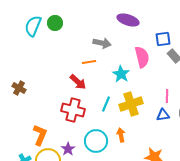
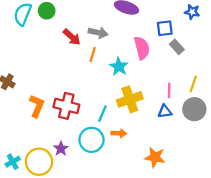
orange line: (89, 62) -> (93, 55), moved, turned -64
red arrow: (78, 82) -> (72, 37), moved
cyan line: (106, 104) -> (102, 114), moved
orange L-shape: (40, 135) -> (37, 106), moved
orange arrow: (121, 135) -> (119, 133), turned 104

